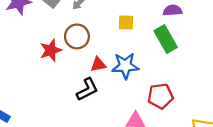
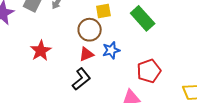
brown circle: (77, 36) -> (90, 30), moved
blue star: (125, 66) -> (111, 50), size x0.7

